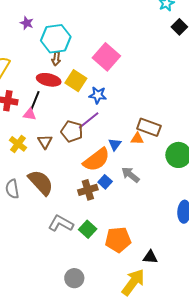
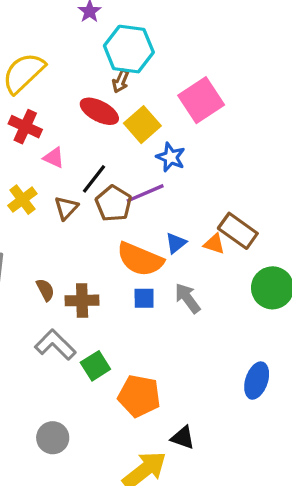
black line: (35, 101) -> (94, 179), moved
orange semicircle: (96, 160) -> (140, 259), turned 44
brown semicircle: (41, 182) -> (45, 290), moved, size x0.5
blue square: (105, 182) -> (144, 298), turned 32
brown cross: (88, 190) -> (82, 300), moved

